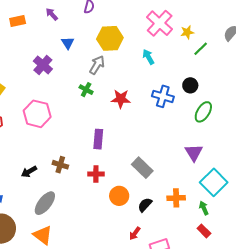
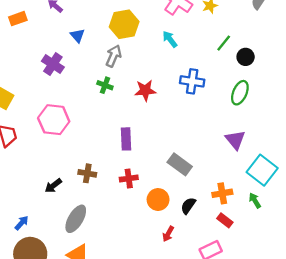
green line: (201, 49) -> (224, 43), moved
black circle: (190, 85) -> (246, 57), moved
red rectangle: (204, 231) -> (225, 220), moved
red arrow: (135, 233) -> (168, 234), moved

